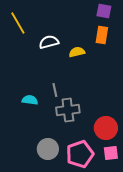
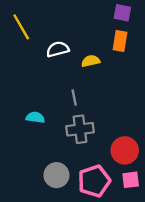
gray line: (55, 90) -> (74, 97), moved

